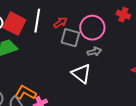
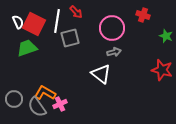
red arrow: (60, 23) -> (76, 12), moved, turned 80
gray square: (70, 38) -> (70, 38), moved, turned -30

